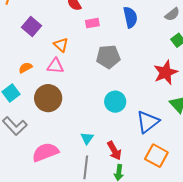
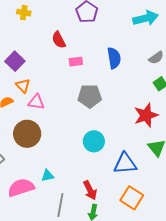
orange triangle: (61, 45) -> (23, 86), moved
blue triangle: (148, 122) -> (125, 164), turned 30
cyan triangle: (87, 138) -> (48, 176), moved, turned 40

